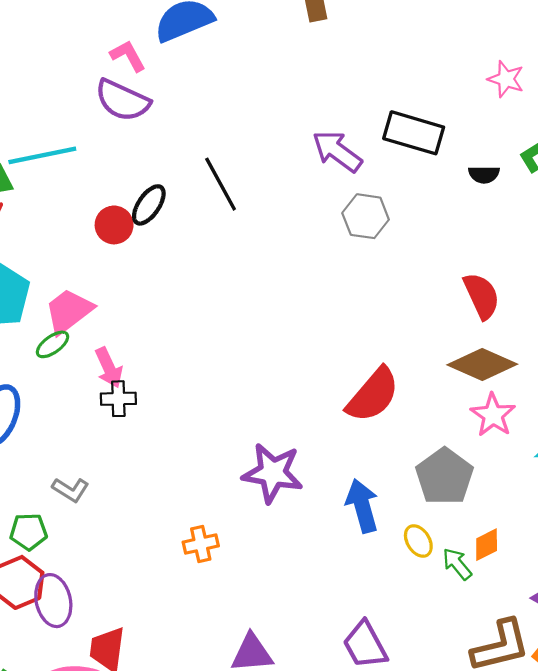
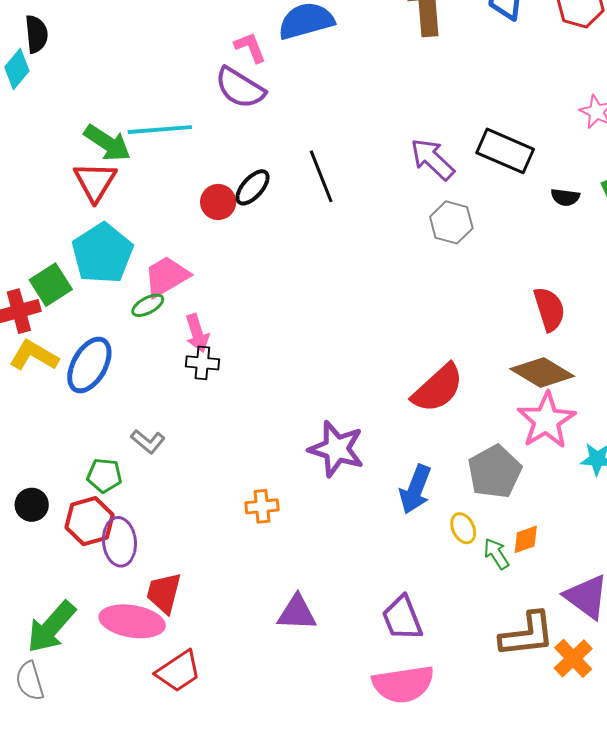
pink star: (493, 415) -> (546, 420), size x1.4
blue arrow: (362, 506) -> (415, 489), turned -150

